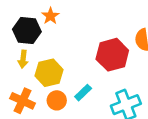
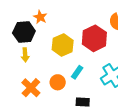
yellow hexagon: (49, 73) -> (63, 45), moved
orange cross: (22, 101) -> (31, 88), turned 30

